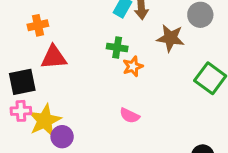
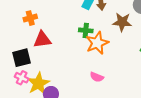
orange star: (133, 66) -> (97, 43), size x1.6
pink cross: (21, 111) -> (22, 78), turned 32

